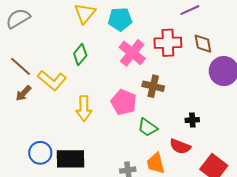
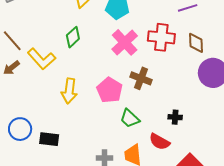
black rectangle: (70, 159) -> (49, 139), size x0.7

